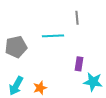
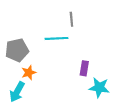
gray line: (77, 18) -> (71, 19), moved
orange star: (40, 88) -> (29, 73), moved

